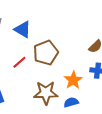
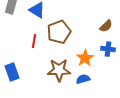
red line: (19, 62) -> (34, 41), turned -40

